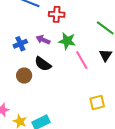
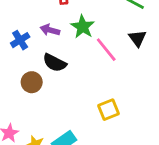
green star: (67, 41) -> (83, 27), turned 30
yellow square: (97, 103) -> (109, 110), moved

